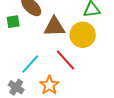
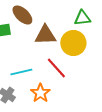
cyan line: (30, 64) -> (21, 72), turned 35

